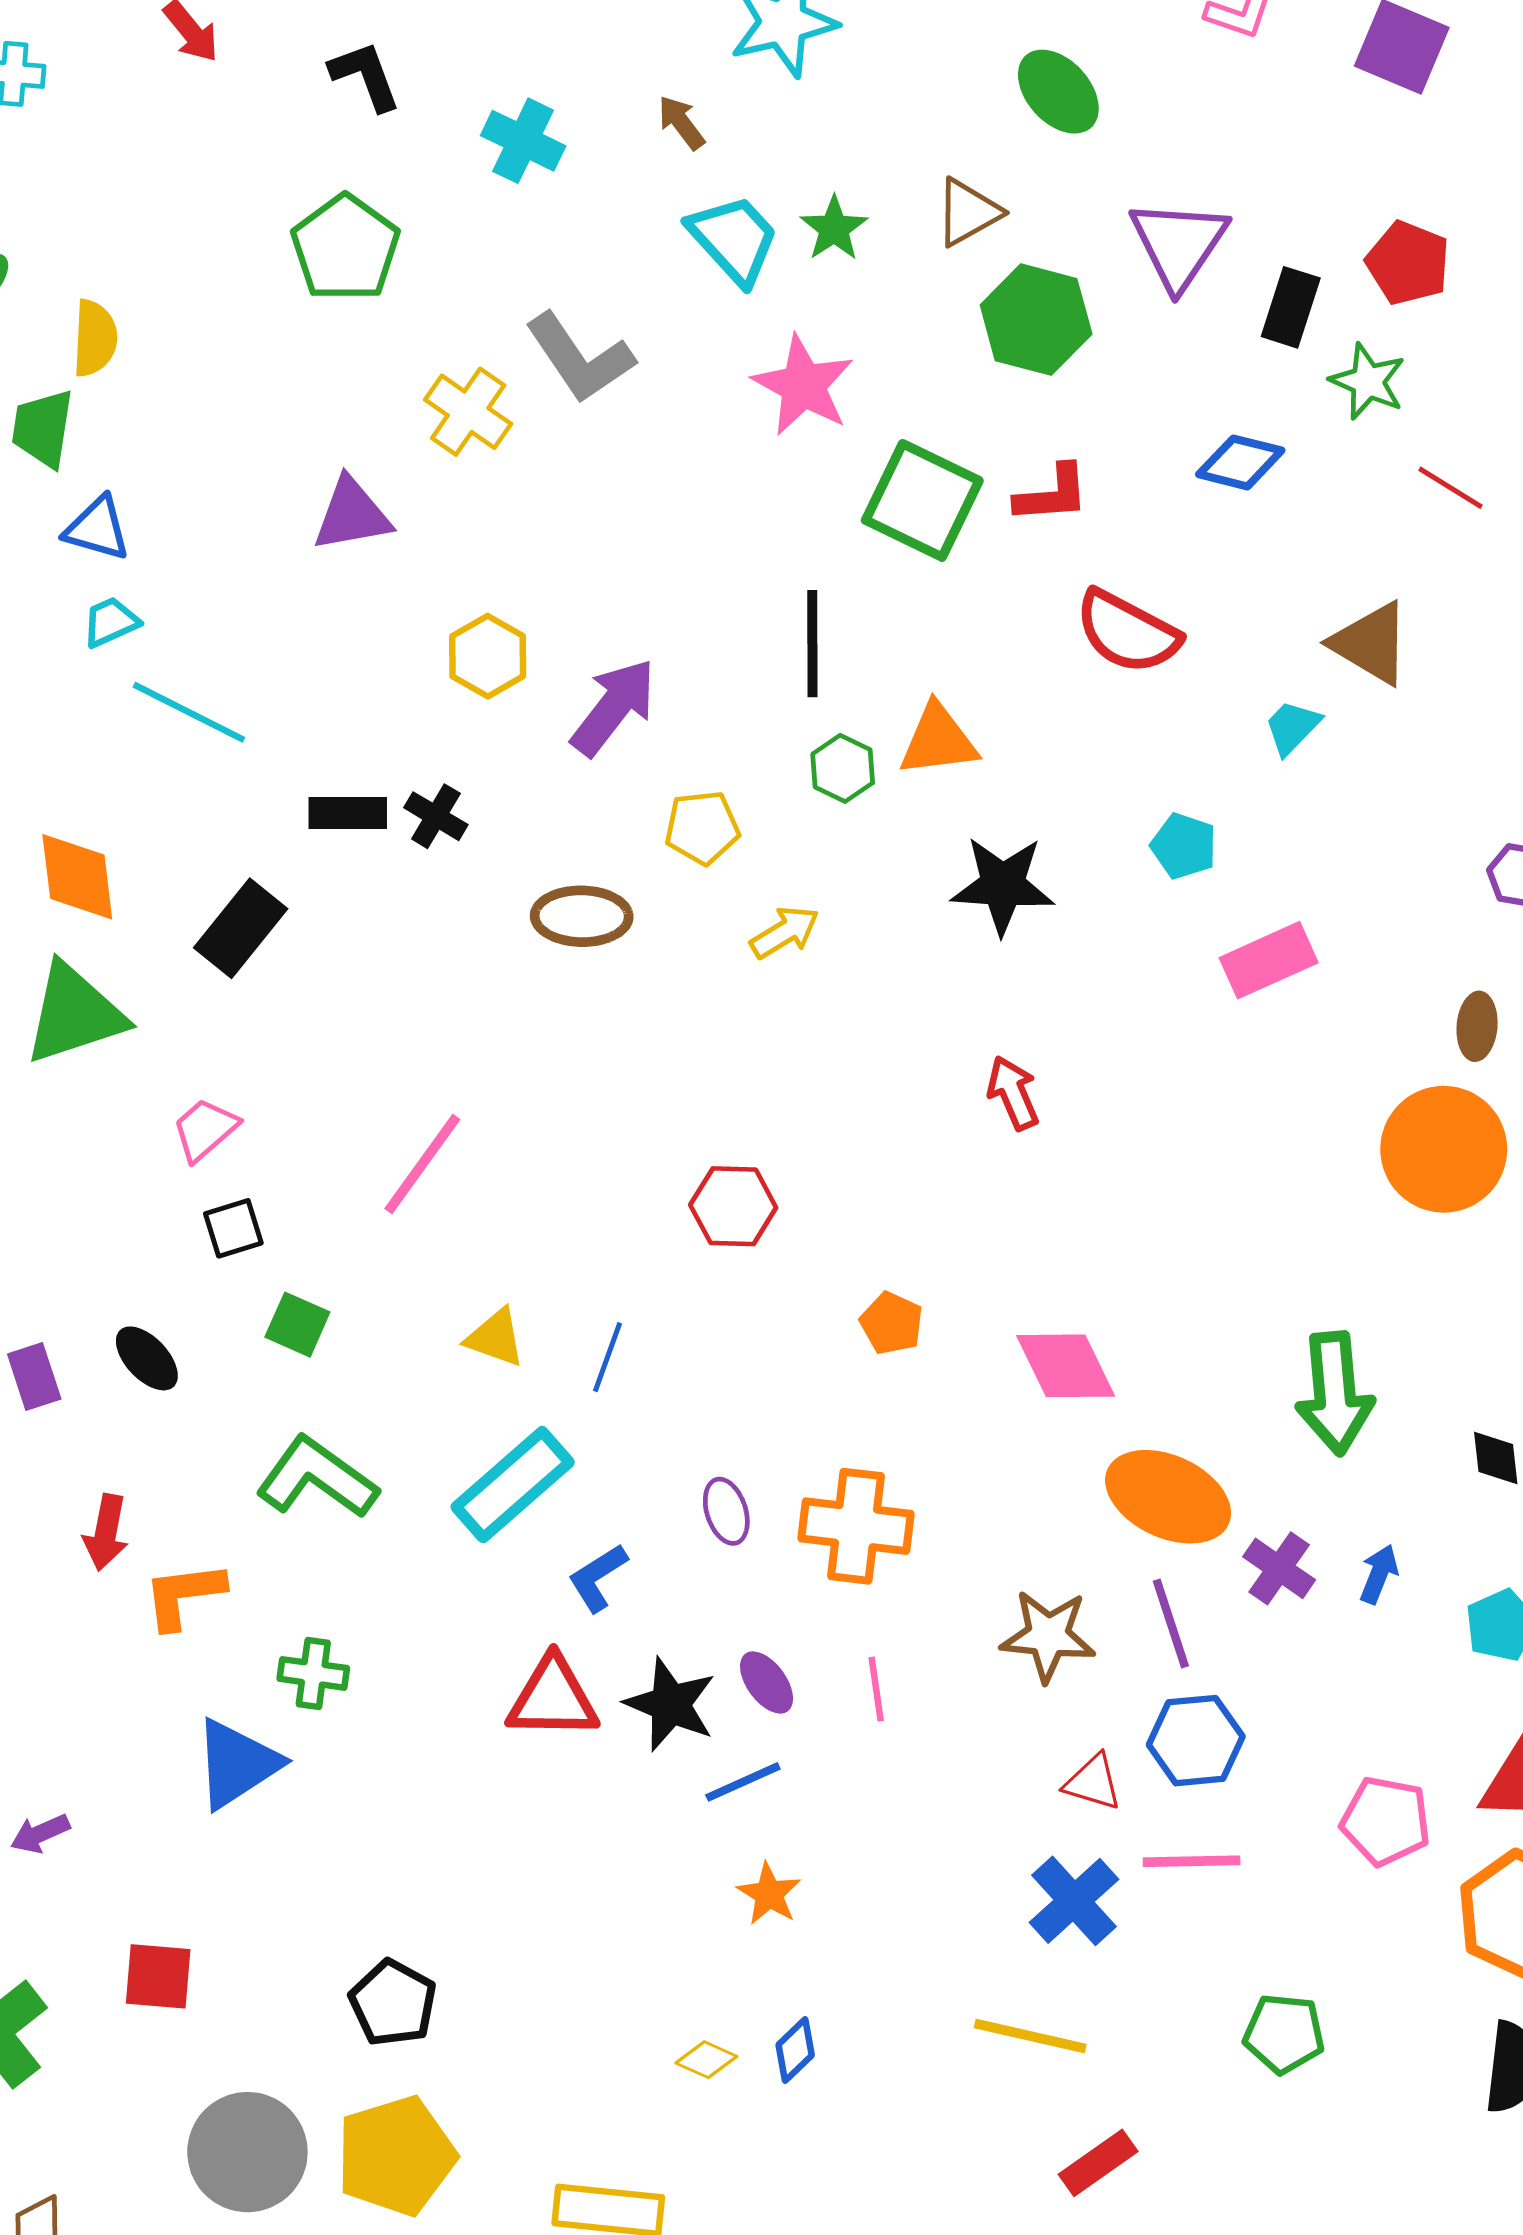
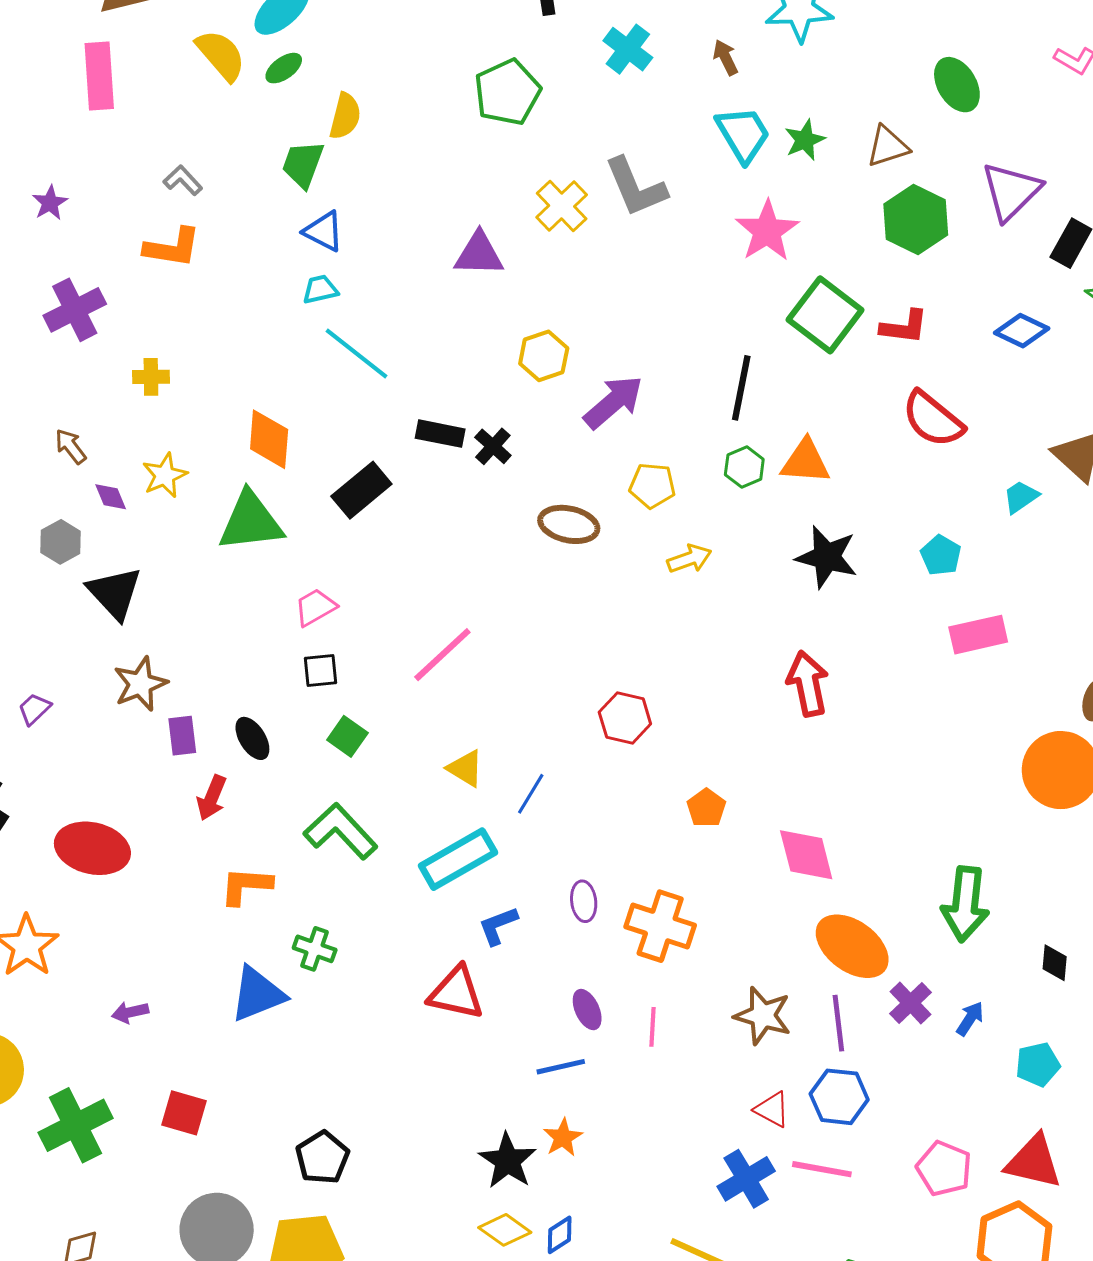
red arrow: (1013, 1093) -> (808, 684), size x1.4
red arrow: (106, 1532) -> (212, 798), moved
black star: (670, 1704) -> (508, 1161), moved
yellow diamond: (706, 2060) -> (505, 1230), size x1.4

